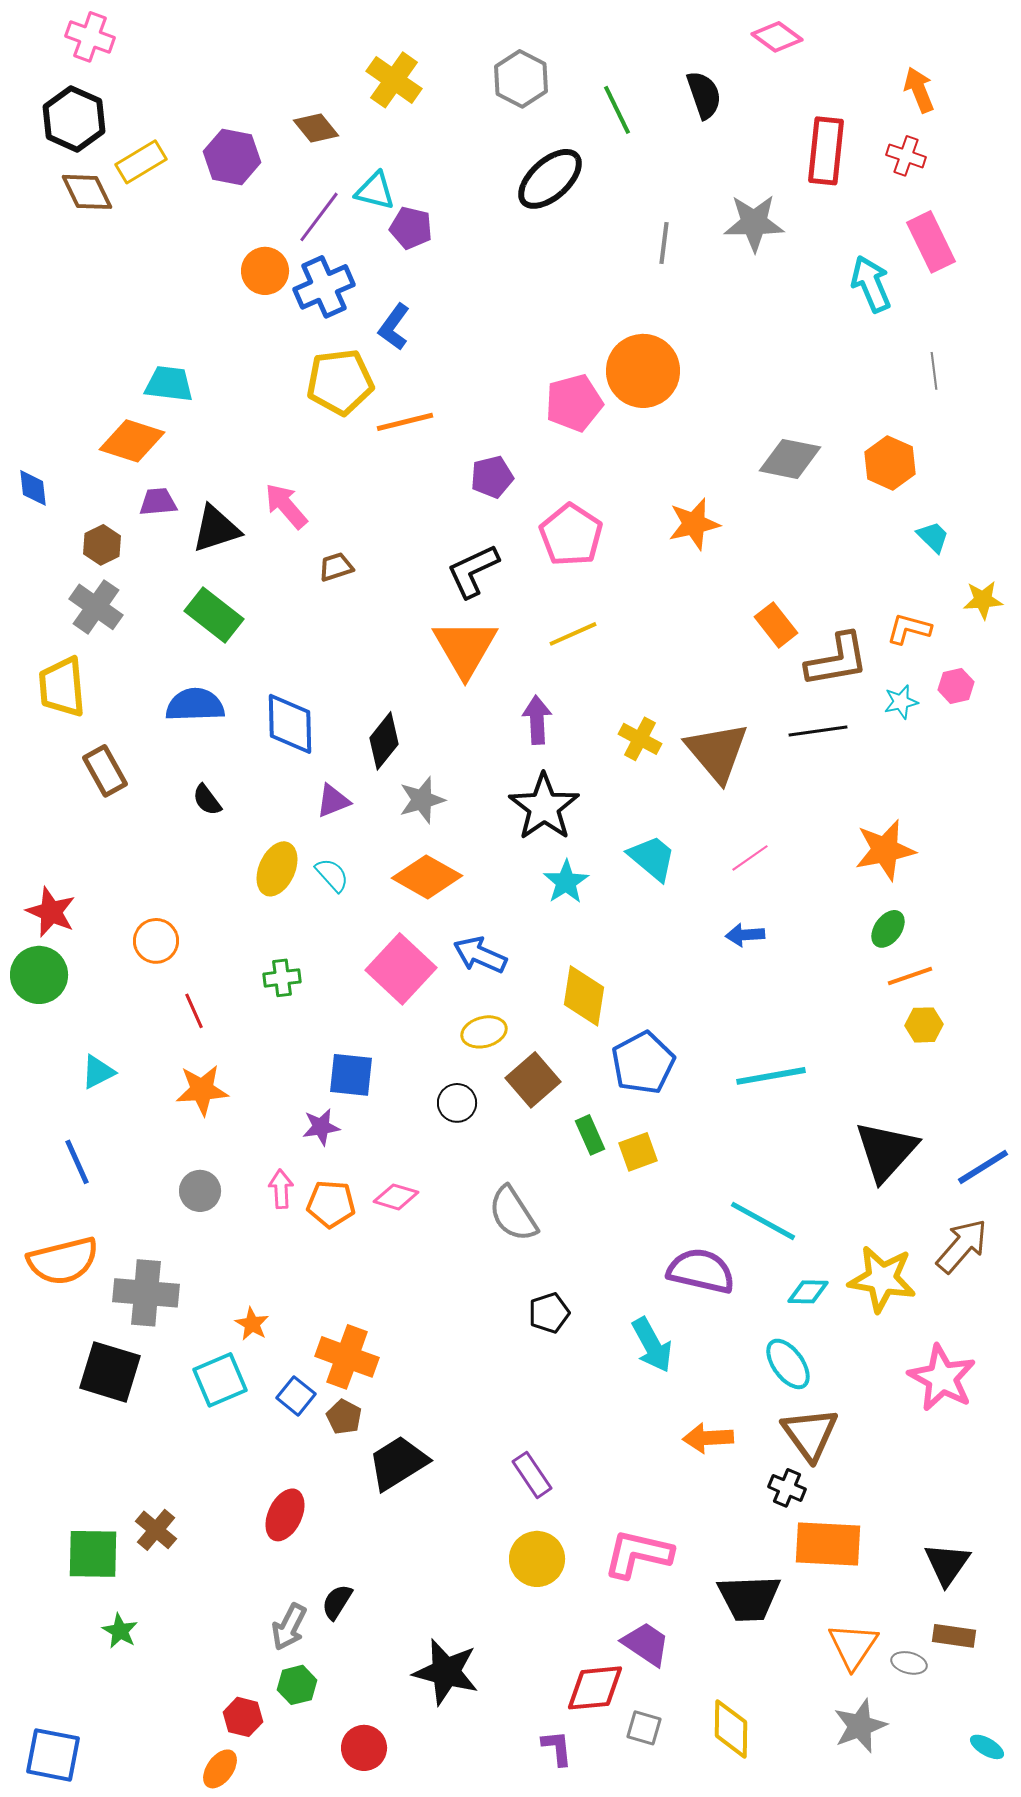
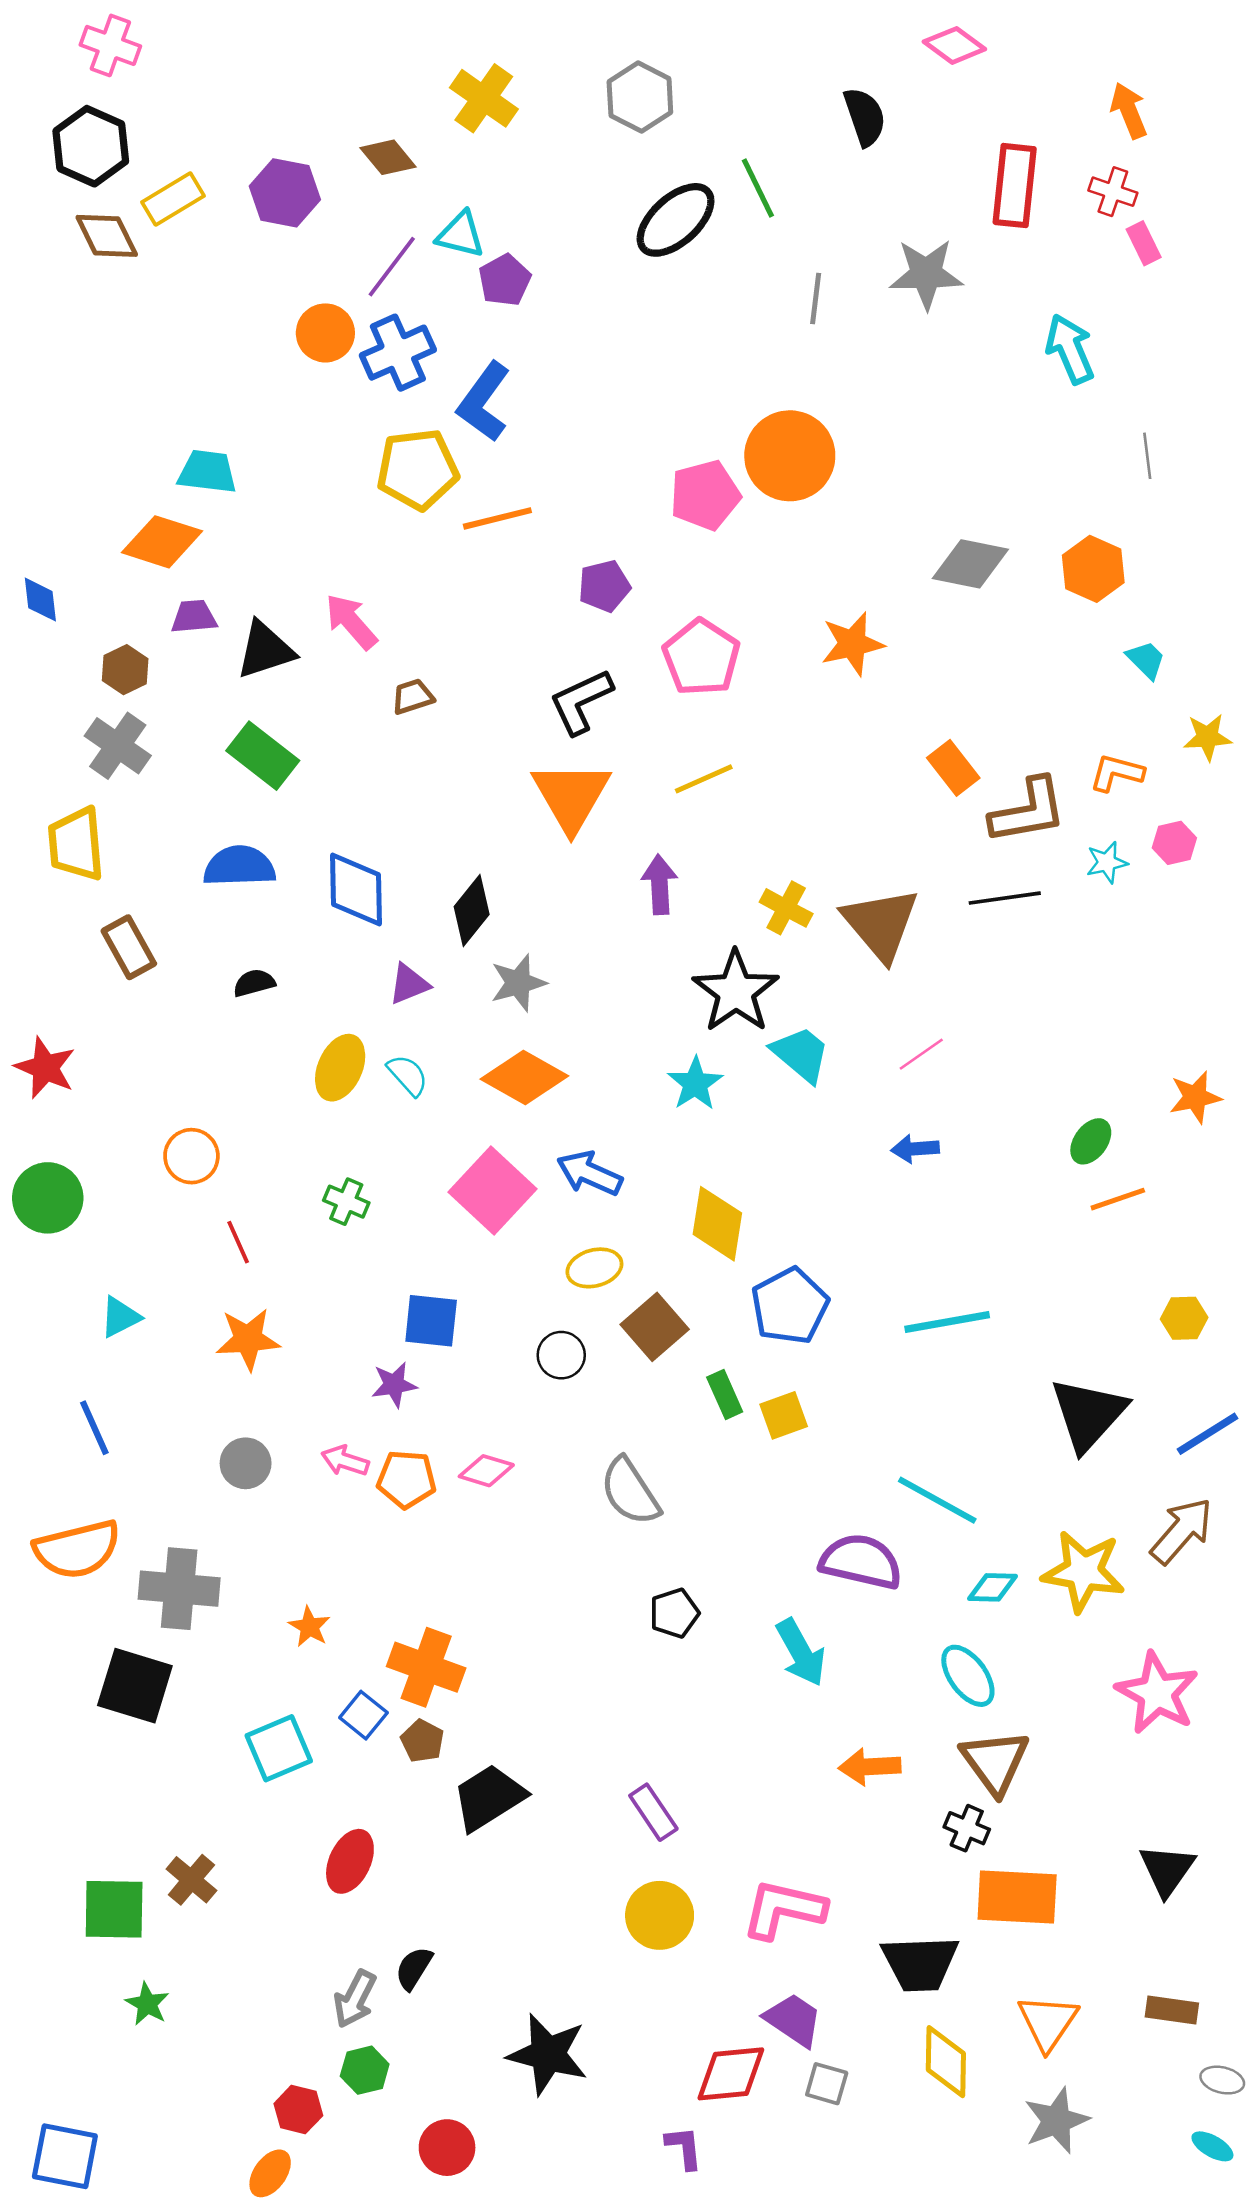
green line: (617, 110) -> (758, 188), moved
purple pentagon: (411, 228) -> (505, 280), turned 30
pink rectangle: (931, 242) -> (1144, 243), moved, size x0.6
blue L-shape: (394, 327) -> (484, 402), size x1.4
black semicircle: (207, 800) -> (254, 983), turned 112
black star: (544, 807) -> (736, 991), moved
orange star: (885, 850) -> (1195, 1097), moved, size x0.7
red star: (51, 912) -> (45, 1068), moved
green cross: (282, 978) -> (346, 1202), turned 30
yellow hexagon: (924, 1025) -> (1184, 1318), moved
pink arrow: (281, 1189) -> (345, 1461), turned -69
cyan square: (220, 1380) -> (279, 1748), moved
black triangle: (947, 1564) -> (1167, 1870), moved
gray ellipse: (909, 1663) -> (1222, 2080), moved
gray square: (644, 1728) -> (827, 2084), moved
yellow diamond: (731, 1729) -> (946, 2062), moved

